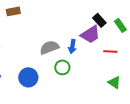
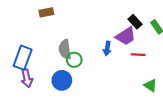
gray semicircle: (49, 47) -> (65, 49), moved, turned -78
red line: (110, 51) -> (138, 55), moved
green circle: (62, 67) -> (74, 60), moved

